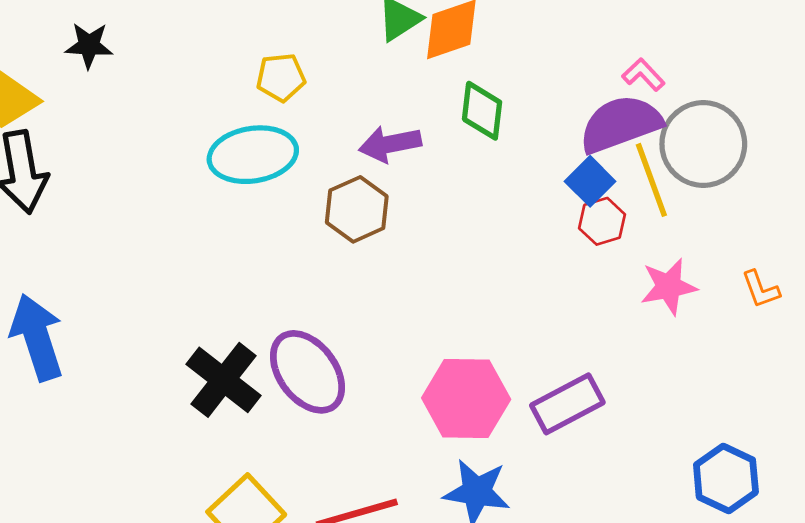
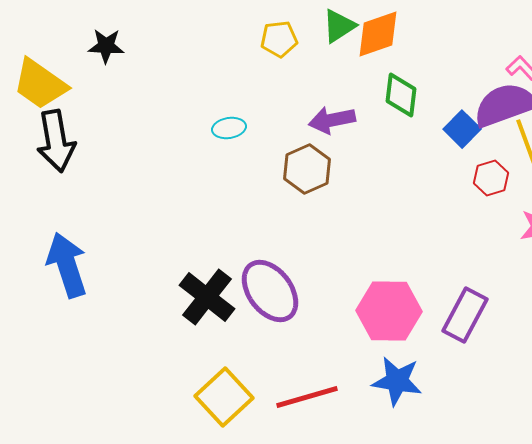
yellow pentagon: (281, 77) -> (279, 39), moved
cyan ellipse: (253, 155) -> (229, 128), size x0.5
blue square: (590, 181) -> (462, 129), moved
purple rectangle: (567, 404) -> (465, 315), turned -34

